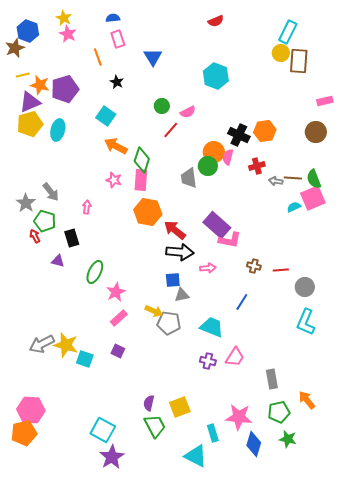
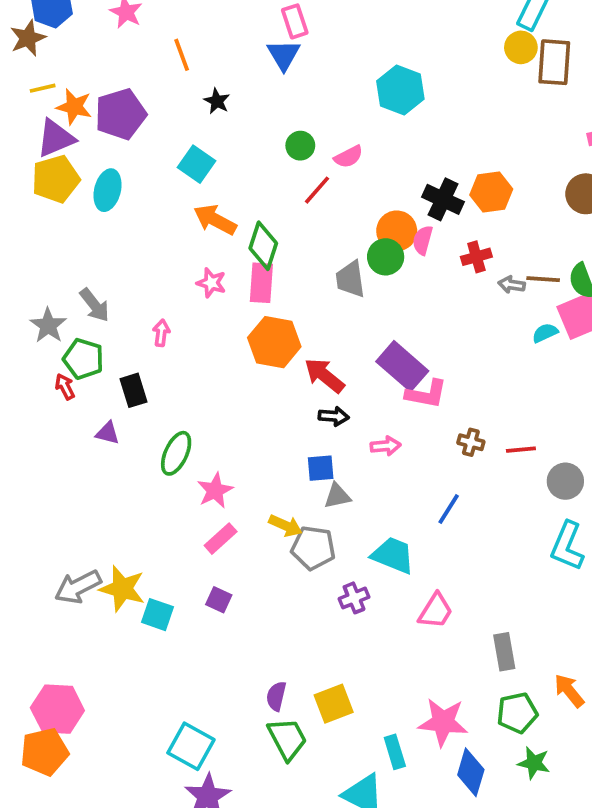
pink rectangle: (118, 39) -> (295, 21), moved
black arrow: (180, 252) -> (334, 416), size x0.6
purple cross: (208, 361) -> (354, 598), moved, turned -35

